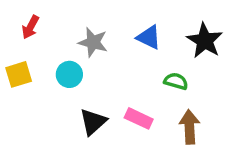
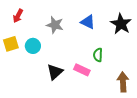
cyan circle: (69, 74) -> (33, 46), moved
green semicircle: (176, 81) -> (98, 55), moved, turned -104
brown arrow: (189, 127) -> (123, 82), moved

